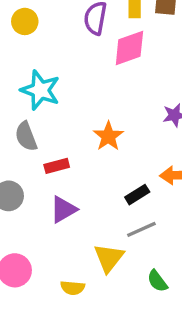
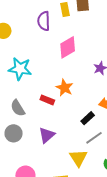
pink diamond: (129, 48) -> (68, 47), moved
gray semicircle: (26, 136) -> (18, 108), moved
red rectangle: (57, 166) -> (47, 100), moved, turned 48

